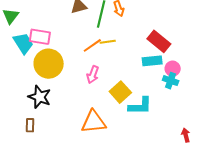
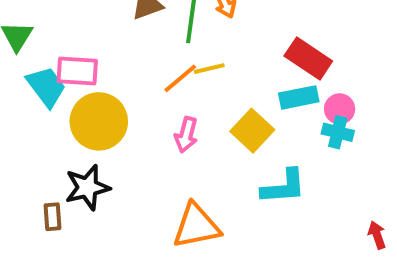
yellow square: (120, 92) -> (252, 131), moved
black star: (40, 97) -> (87, 187), turned -30
brown rectangle: (30, 125) -> (53, 217), moved

